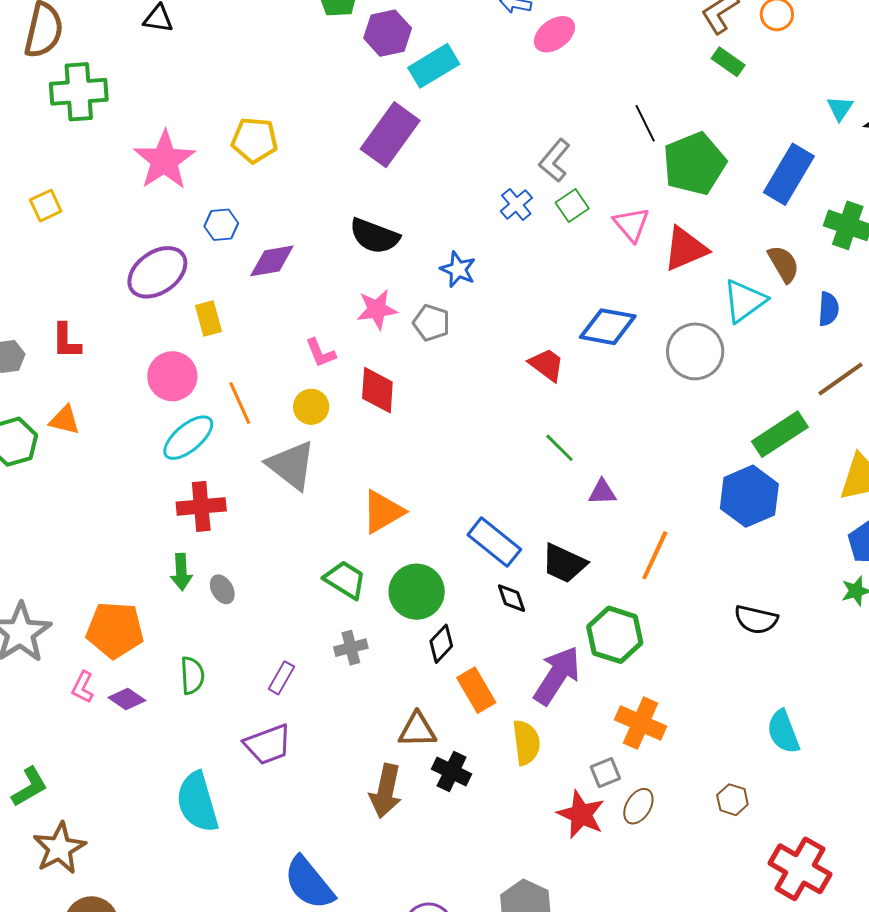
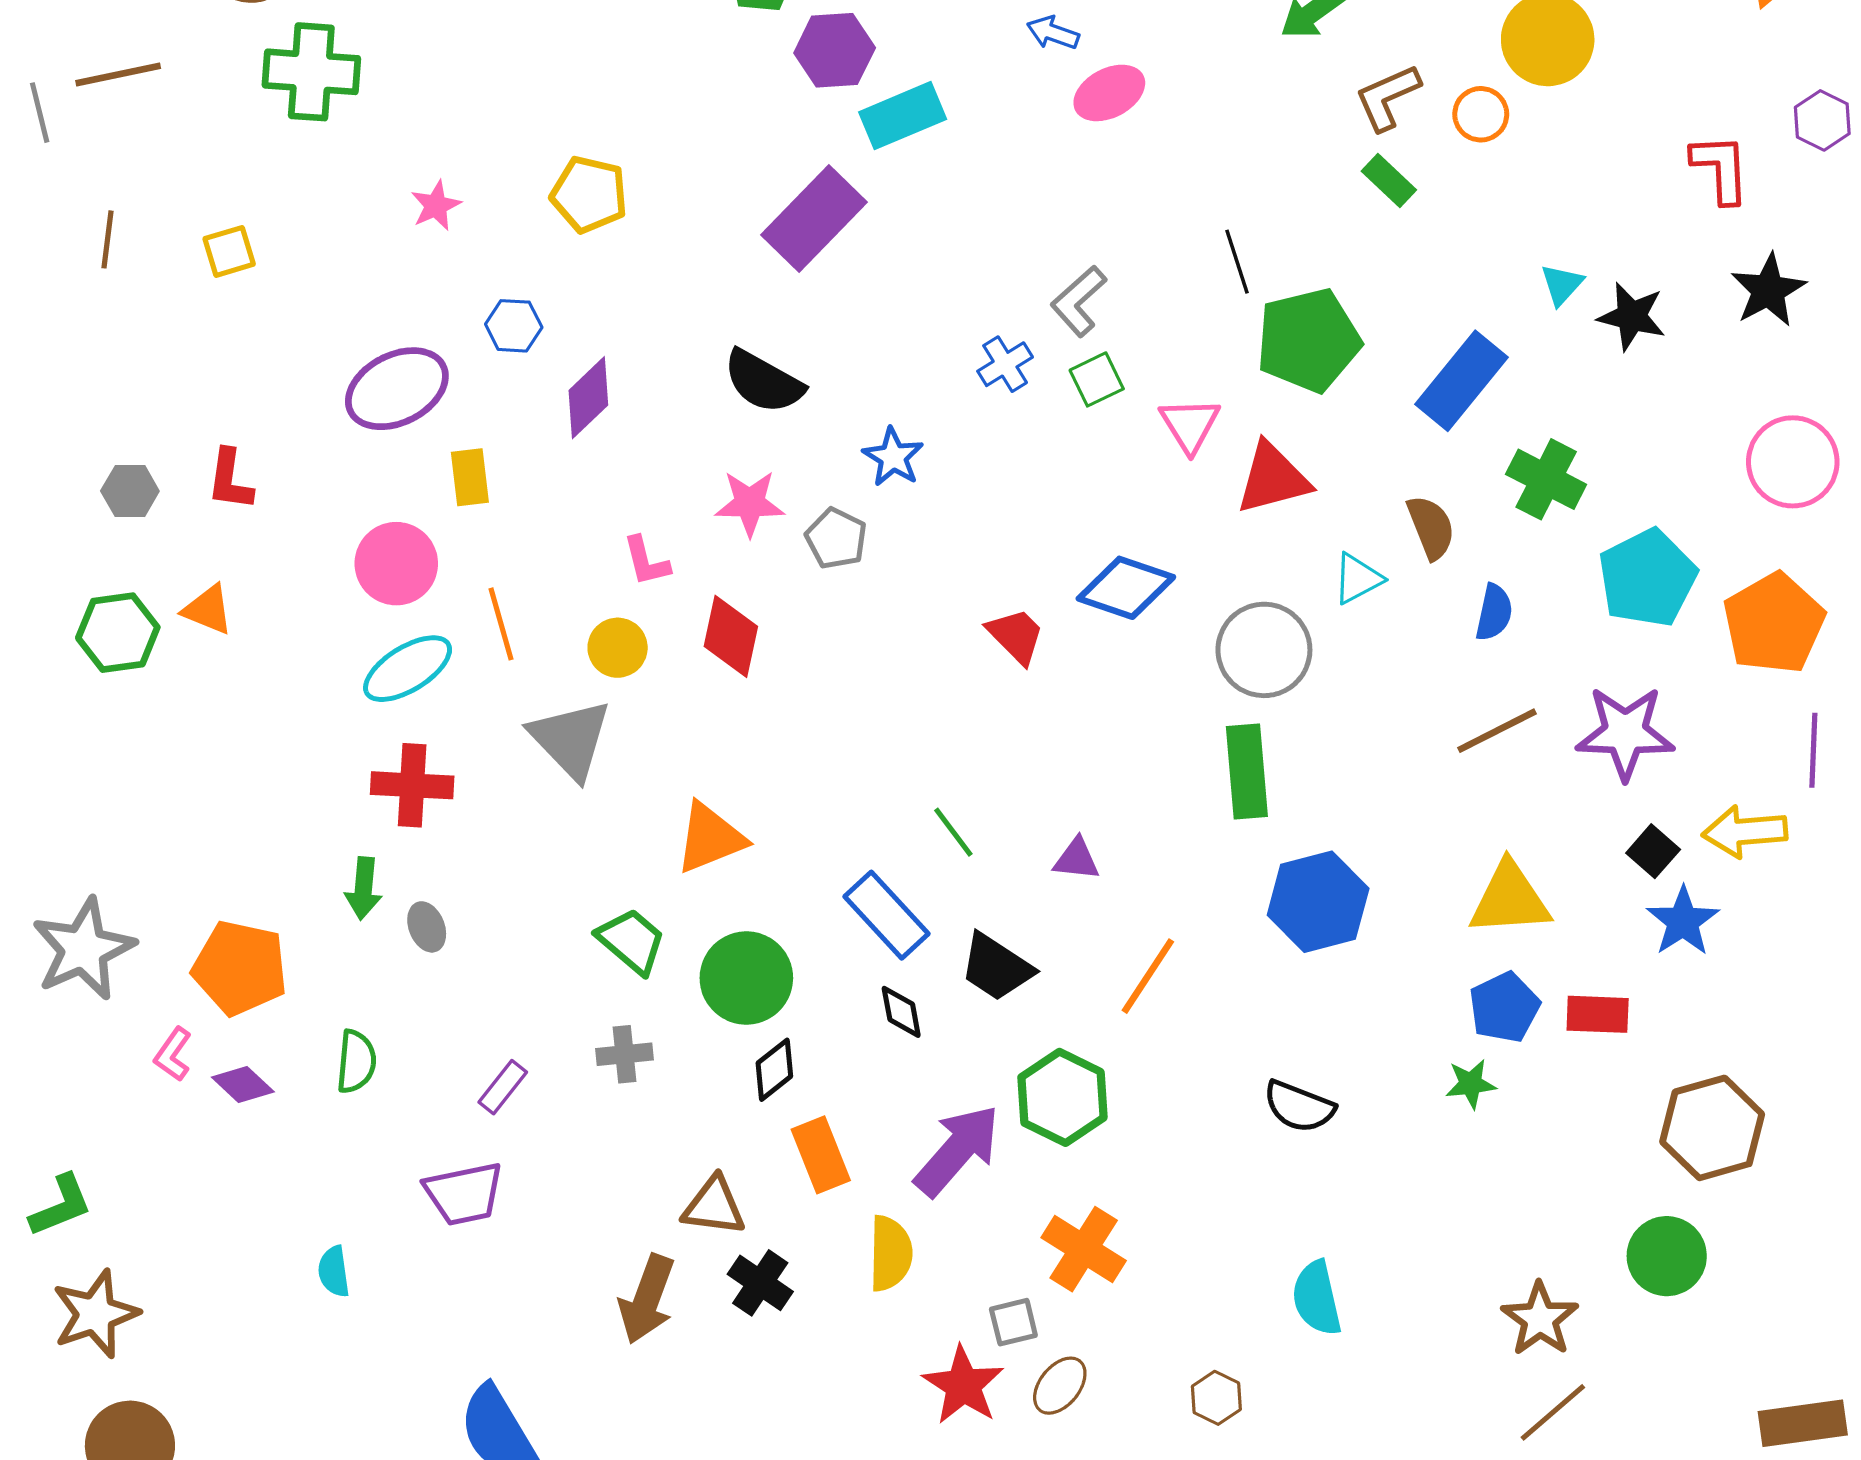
pink star: (164, 160) -> (436, 206), size x0.5
purple diamond: (272, 261) -> (588, 398), turned -42
cyan triangle: (744, 301) -> (1358, 579), size x0.7
green rectangle: (780, 434) -> (1247, 772), moved, turned -70
green line: (560, 448) -> (953, 832), moved
cyan semicircle: (197, 802) -> (334, 1271), size x0.5

